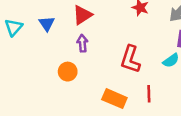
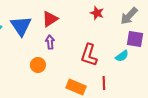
blue triangle: (47, 24) -> (21, 26), size x1.6

